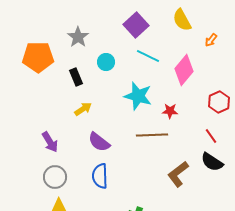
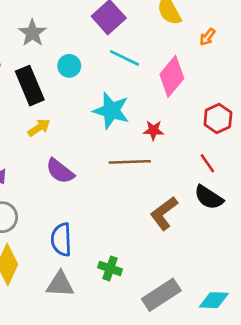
black rectangle: (76, 77) -> (30, 86), size x1.6
blue semicircle: (100, 176) -> (61, 240), moved

